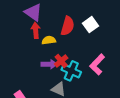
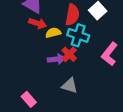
red arrow: (36, 30) -> (38, 23), turned 119
cyan cross: (71, 71) -> (78, 35), moved

